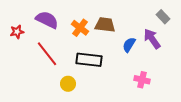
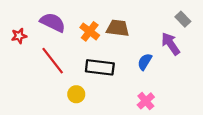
blue semicircle: (129, 45) -> (145, 62), moved
pink cross: (142, 80) -> (146, 101), moved, turned 35

